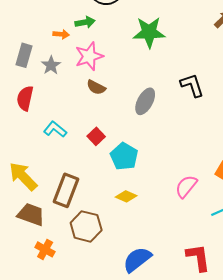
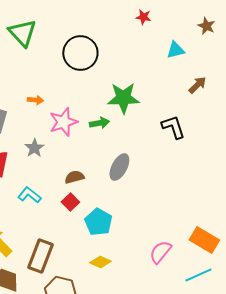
green arrow: (85, 22) -> (99, 123), moved
gray star: (51, 65) -> (34, 148), moved
black L-shape: (192, 85) -> (173, 127), moved
brown semicircle: (96, 87) -> (74, 177), moved, turned 138

